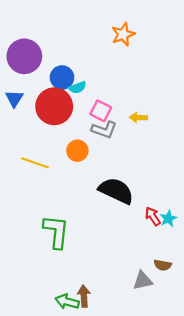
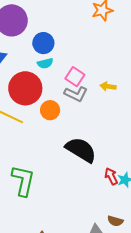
cyan semicircle: (78, 87) -> (45, 63), moved
red circle: (54, 106) -> (25, 88), moved

